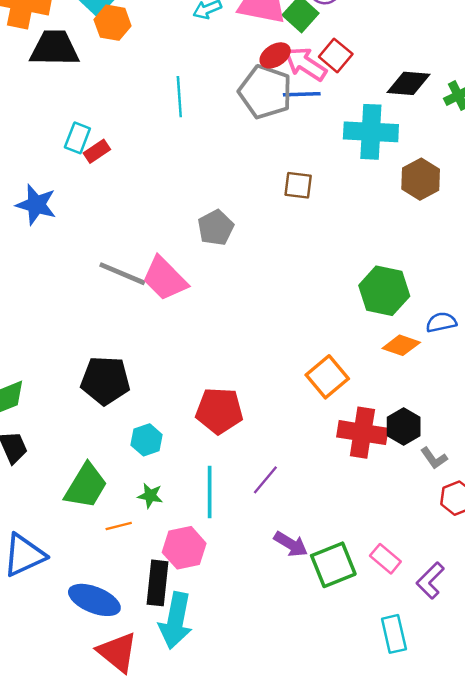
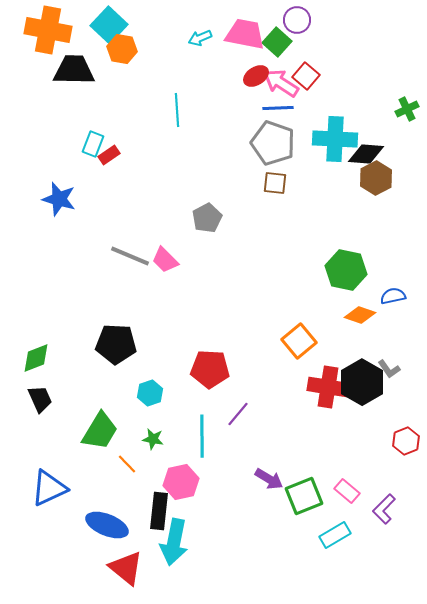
black diamond: (408, 83) -> (366, 154), moved
gray pentagon: (265, 92) -> (273, 143), moved
pink trapezoid: (165, 279) -> (165, 260), size x0.7
black hexagon: (404, 427) -> (362, 382), size x1.5
gray L-shape: (434, 458) -> (389, 369), moved
purple line: (265, 480) -> (238, 414), moved
orange line: (119, 526) -> (127, 464), turned 60
cyan rectangle: (394, 634) -> (335, 535), moved, turned 72

